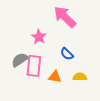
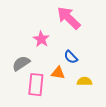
pink rectangle: (34, 66) -> (36, 85), moved
orange triangle: (55, 77) -> (58, 73), moved

